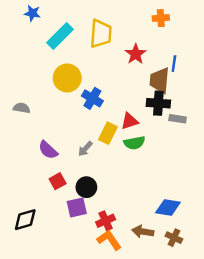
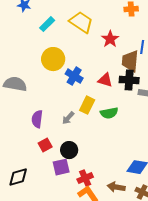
yellow trapezoid: (101, 34) -> (81, 22), turned -60
cyan rectangle: (60, 36) -> (47, 24), size x0.7
gray semicircle: (22, 108) -> (15, 84), size x1.6
red triangle: (130, 121) -> (105, 80), moved, turned 35
purple semicircle: (48, 150) -> (37, 119), turned 54

